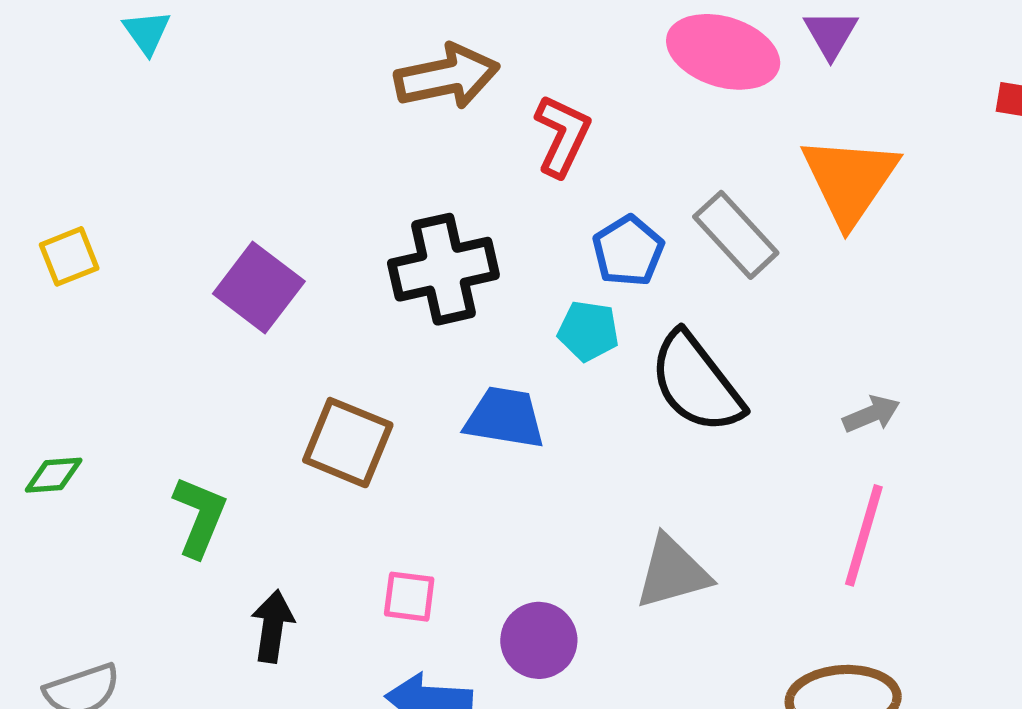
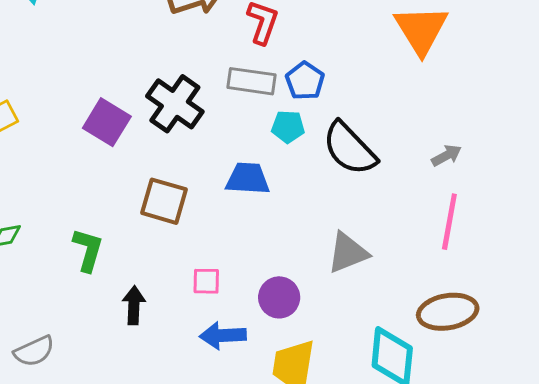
gray rectangle: (736, 235) -> (252, 81), moved, turned -33
black cross: (443, 269) -> (175, 104), moved, turned -36

